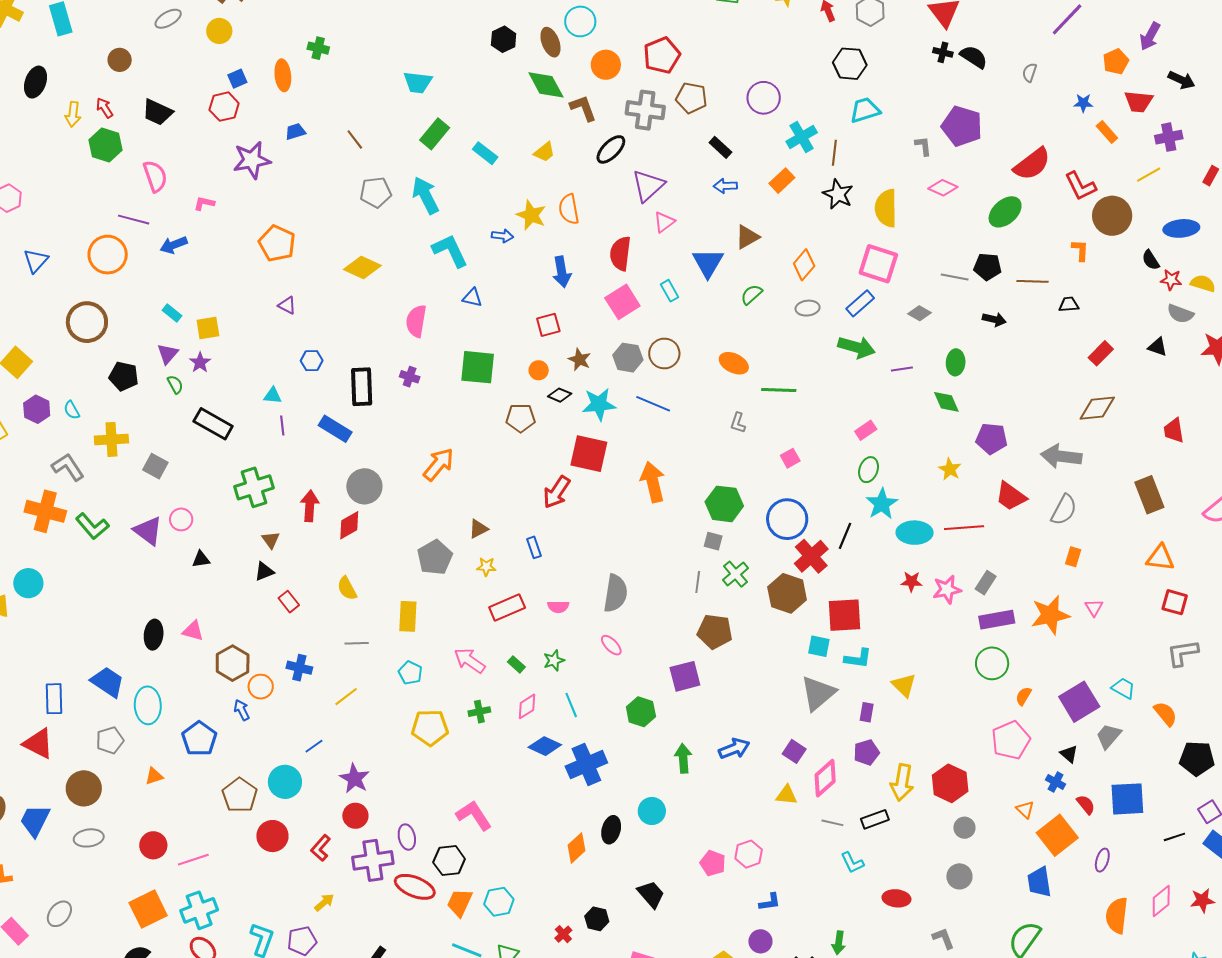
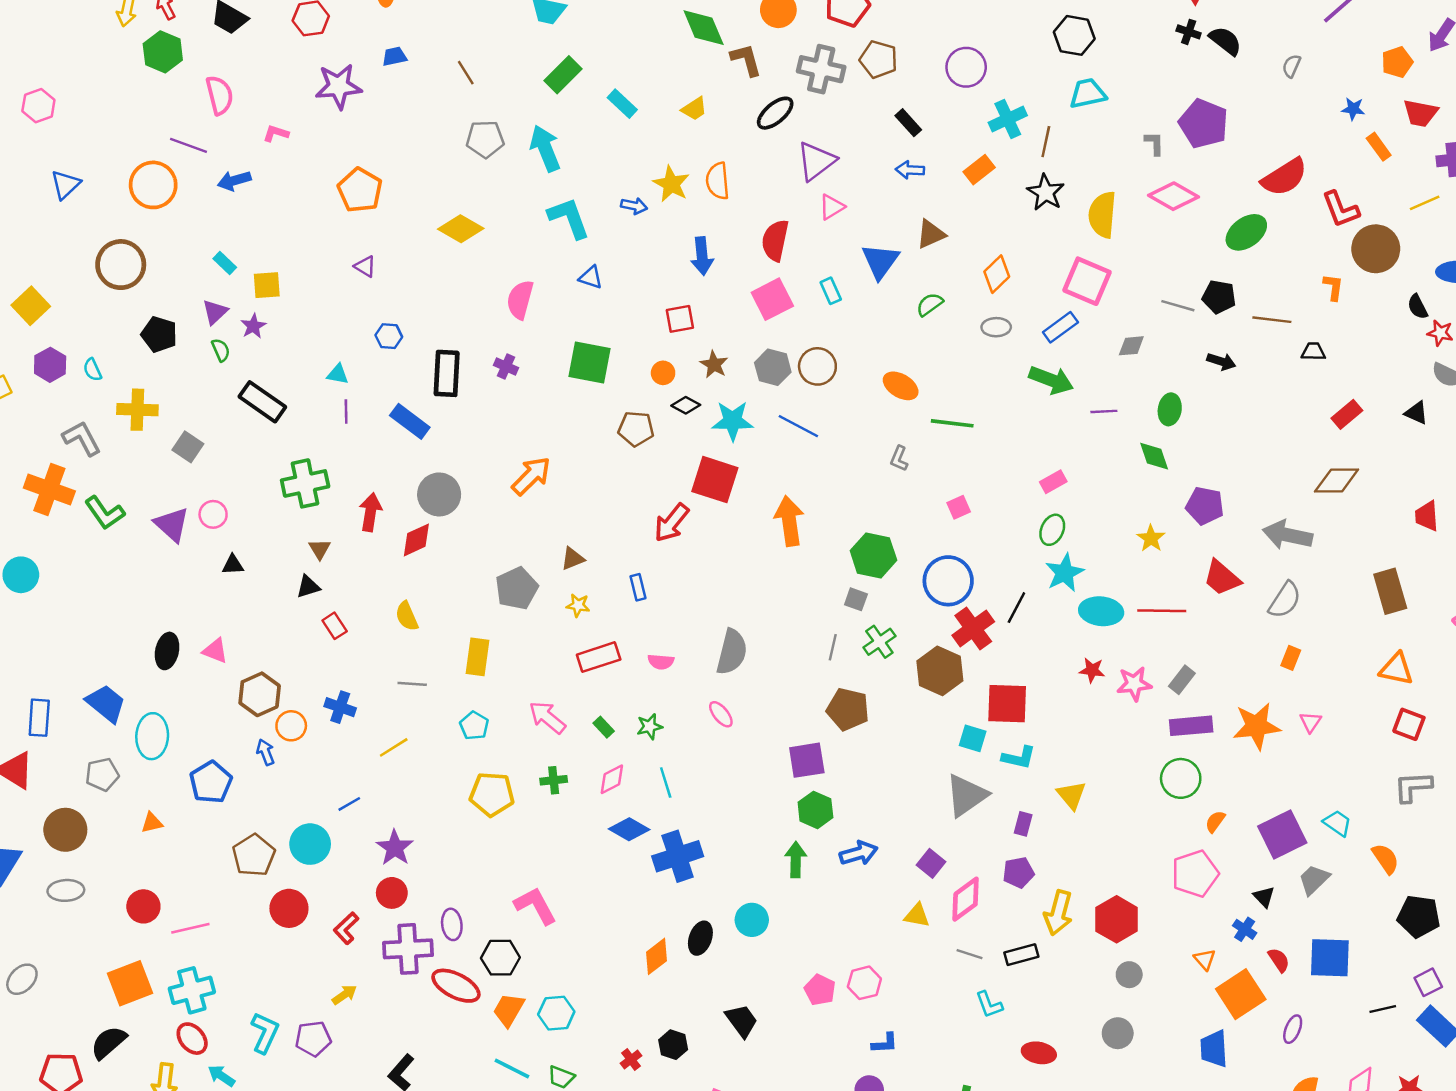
pink diamond: (943, 188) -> (1174, 196), size x1.4
gray diamond: (919, 313) -> (1131, 346), turned -40
green hexagon: (641, 712) -> (815, 810), moved

